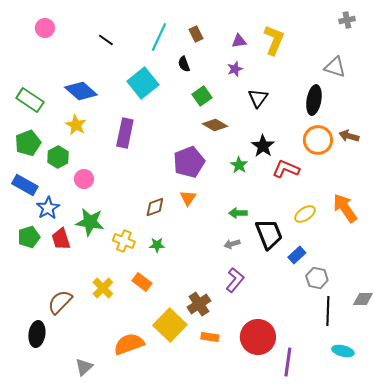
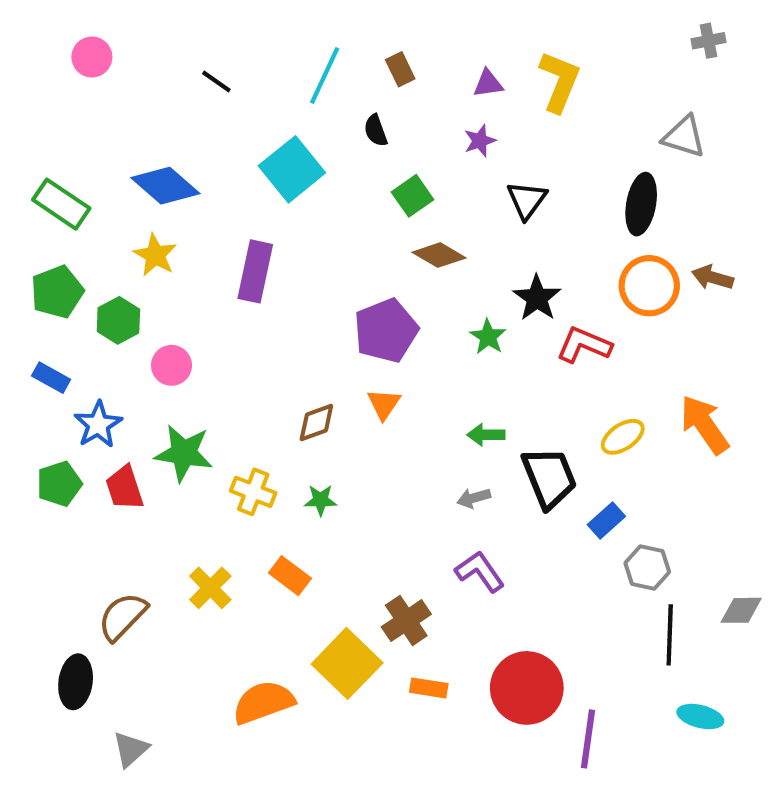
blue rectangle: (25, 185) -> (51, 378), size x0.7
purple L-shape: (235, 280) -> (480, 572), turned -75
gray triangle: (84, 367) -> (131, 749), moved

